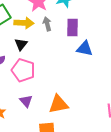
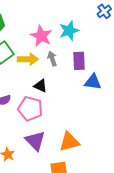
black triangle: (21, 44) -> (41, 86), moved, turned -40
purple triangle: (26, 101) -> (35, 141), size x1.5

